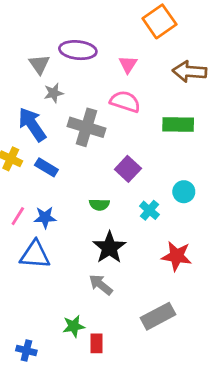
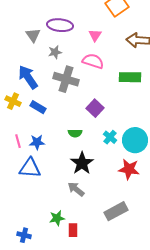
gray star: (54, 93) -> (55, 52), moved
cyan circle: (184, 192) -> (135, 140), moved, size x1.6
pink line: (18, 216) -> (18, 141), turned -48

